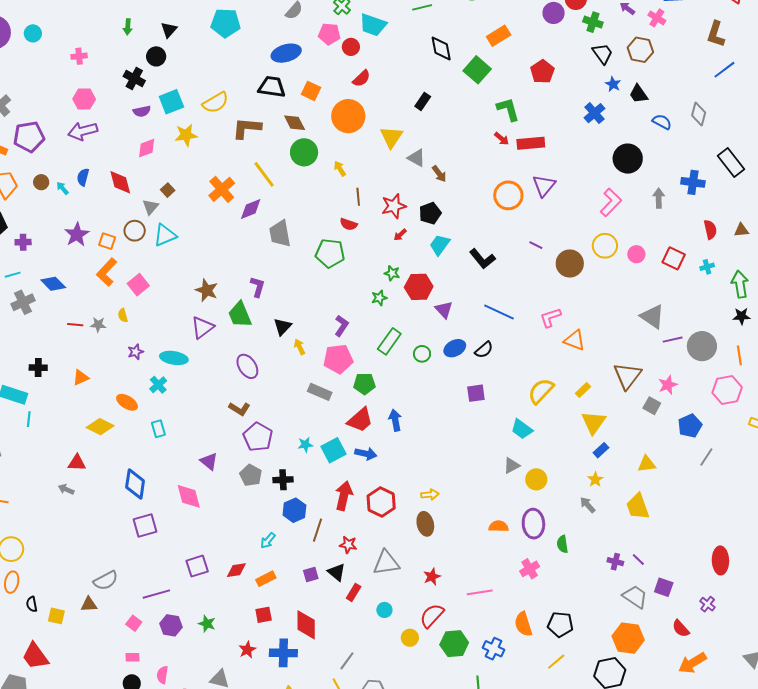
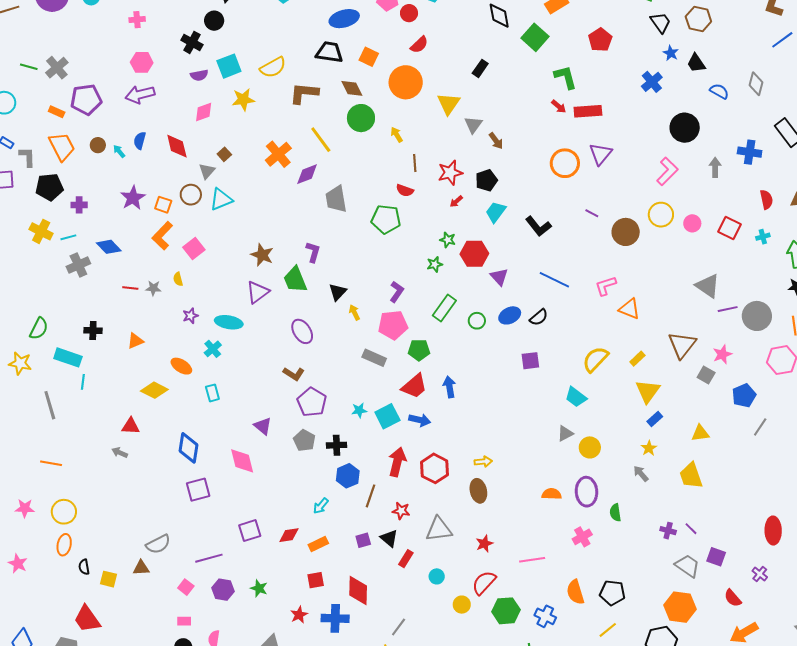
gray triangle: (416, 158) -> (473, 125), turned 36

